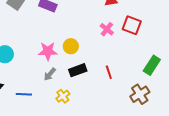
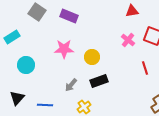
pink star: (48, 51) -> (64, 49), moved
red line: (109, 72) -> (145, 68), moved

